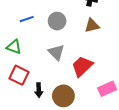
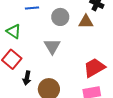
brown triangle: (92, 25) -> (86, 22), moved
red trapezoid: (82, 66) -> (94, 68), moved

